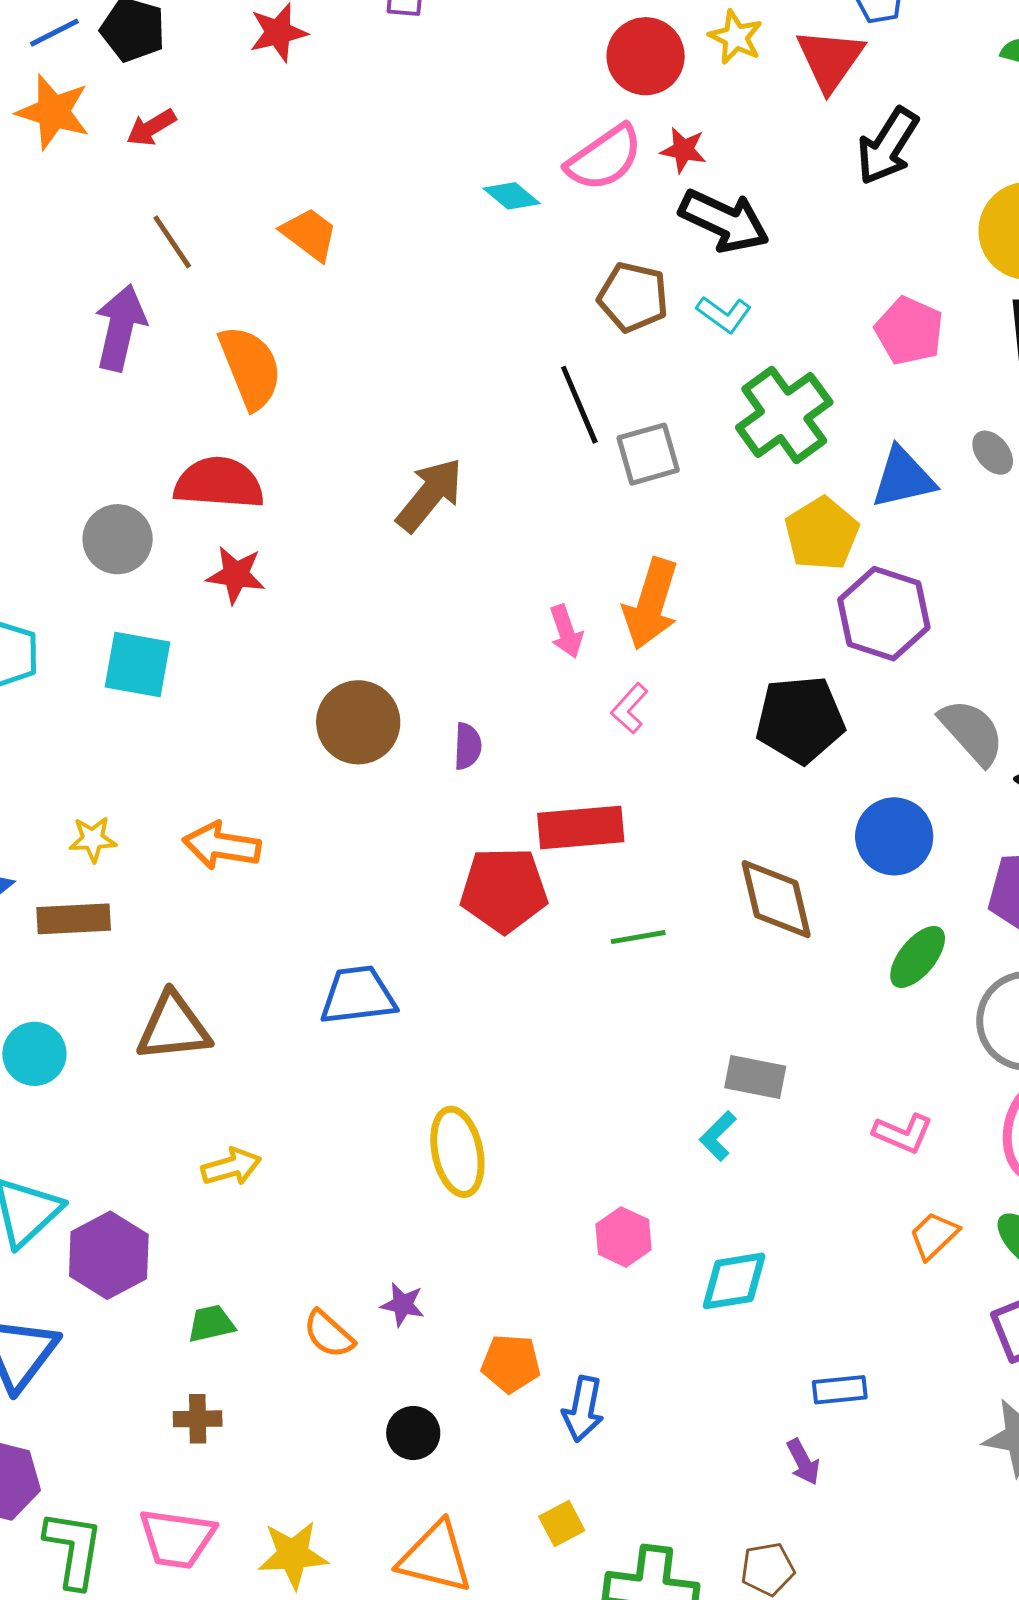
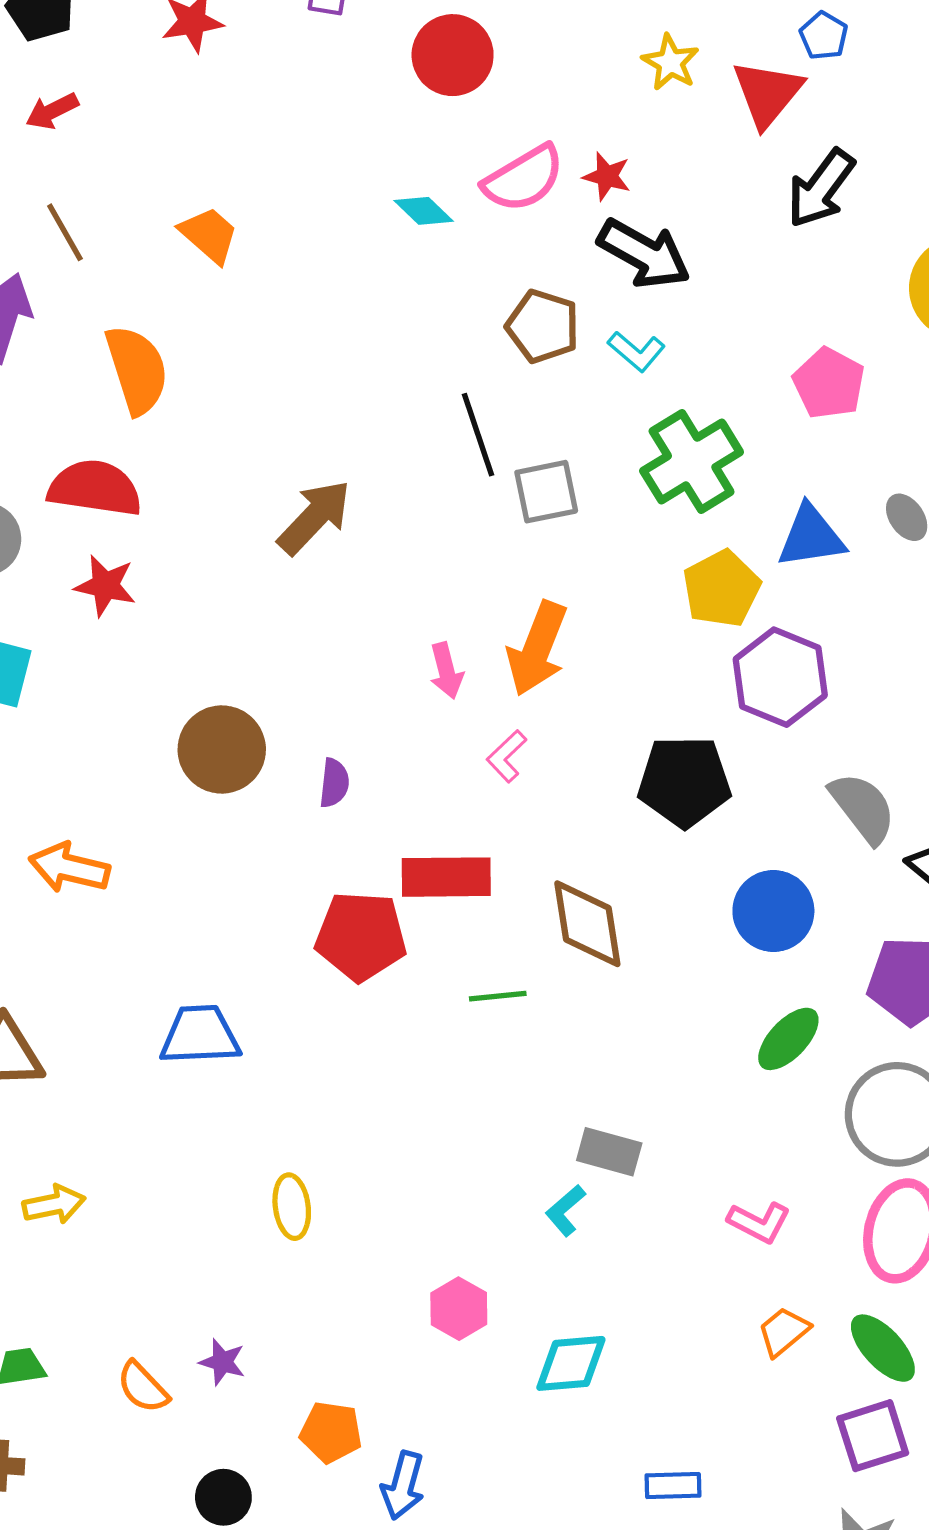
red circle: (646, 56) -> (453, 55), moved
brown diamond: (776, 899) -> (587, 924), moved
yellow ellipse: (457, 1152) -> (292, 1207), size x0.7

